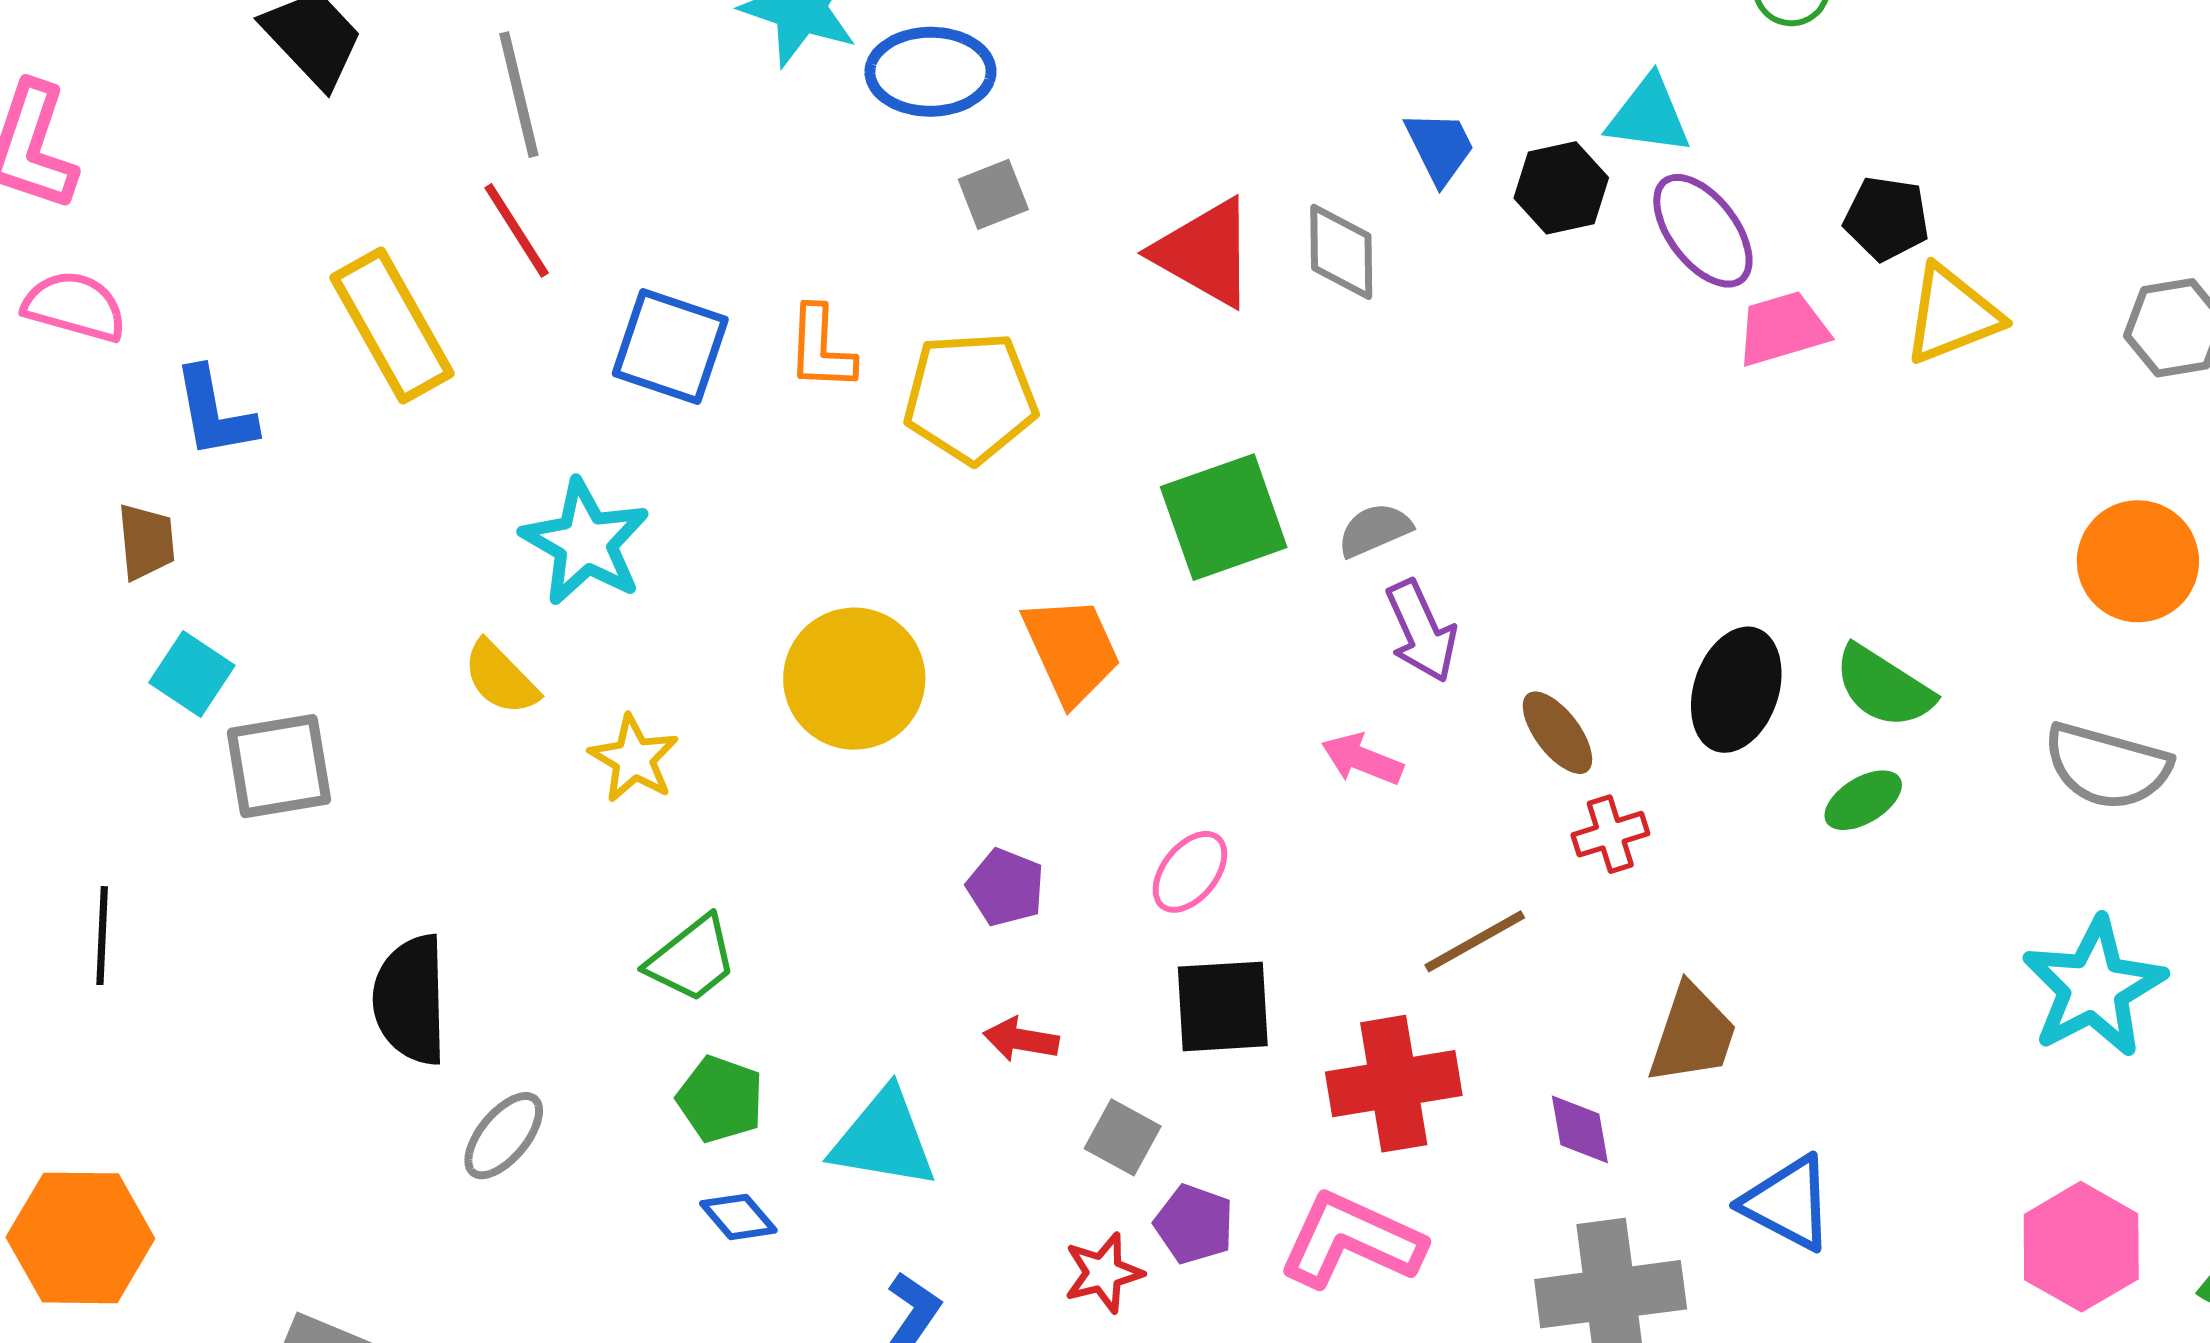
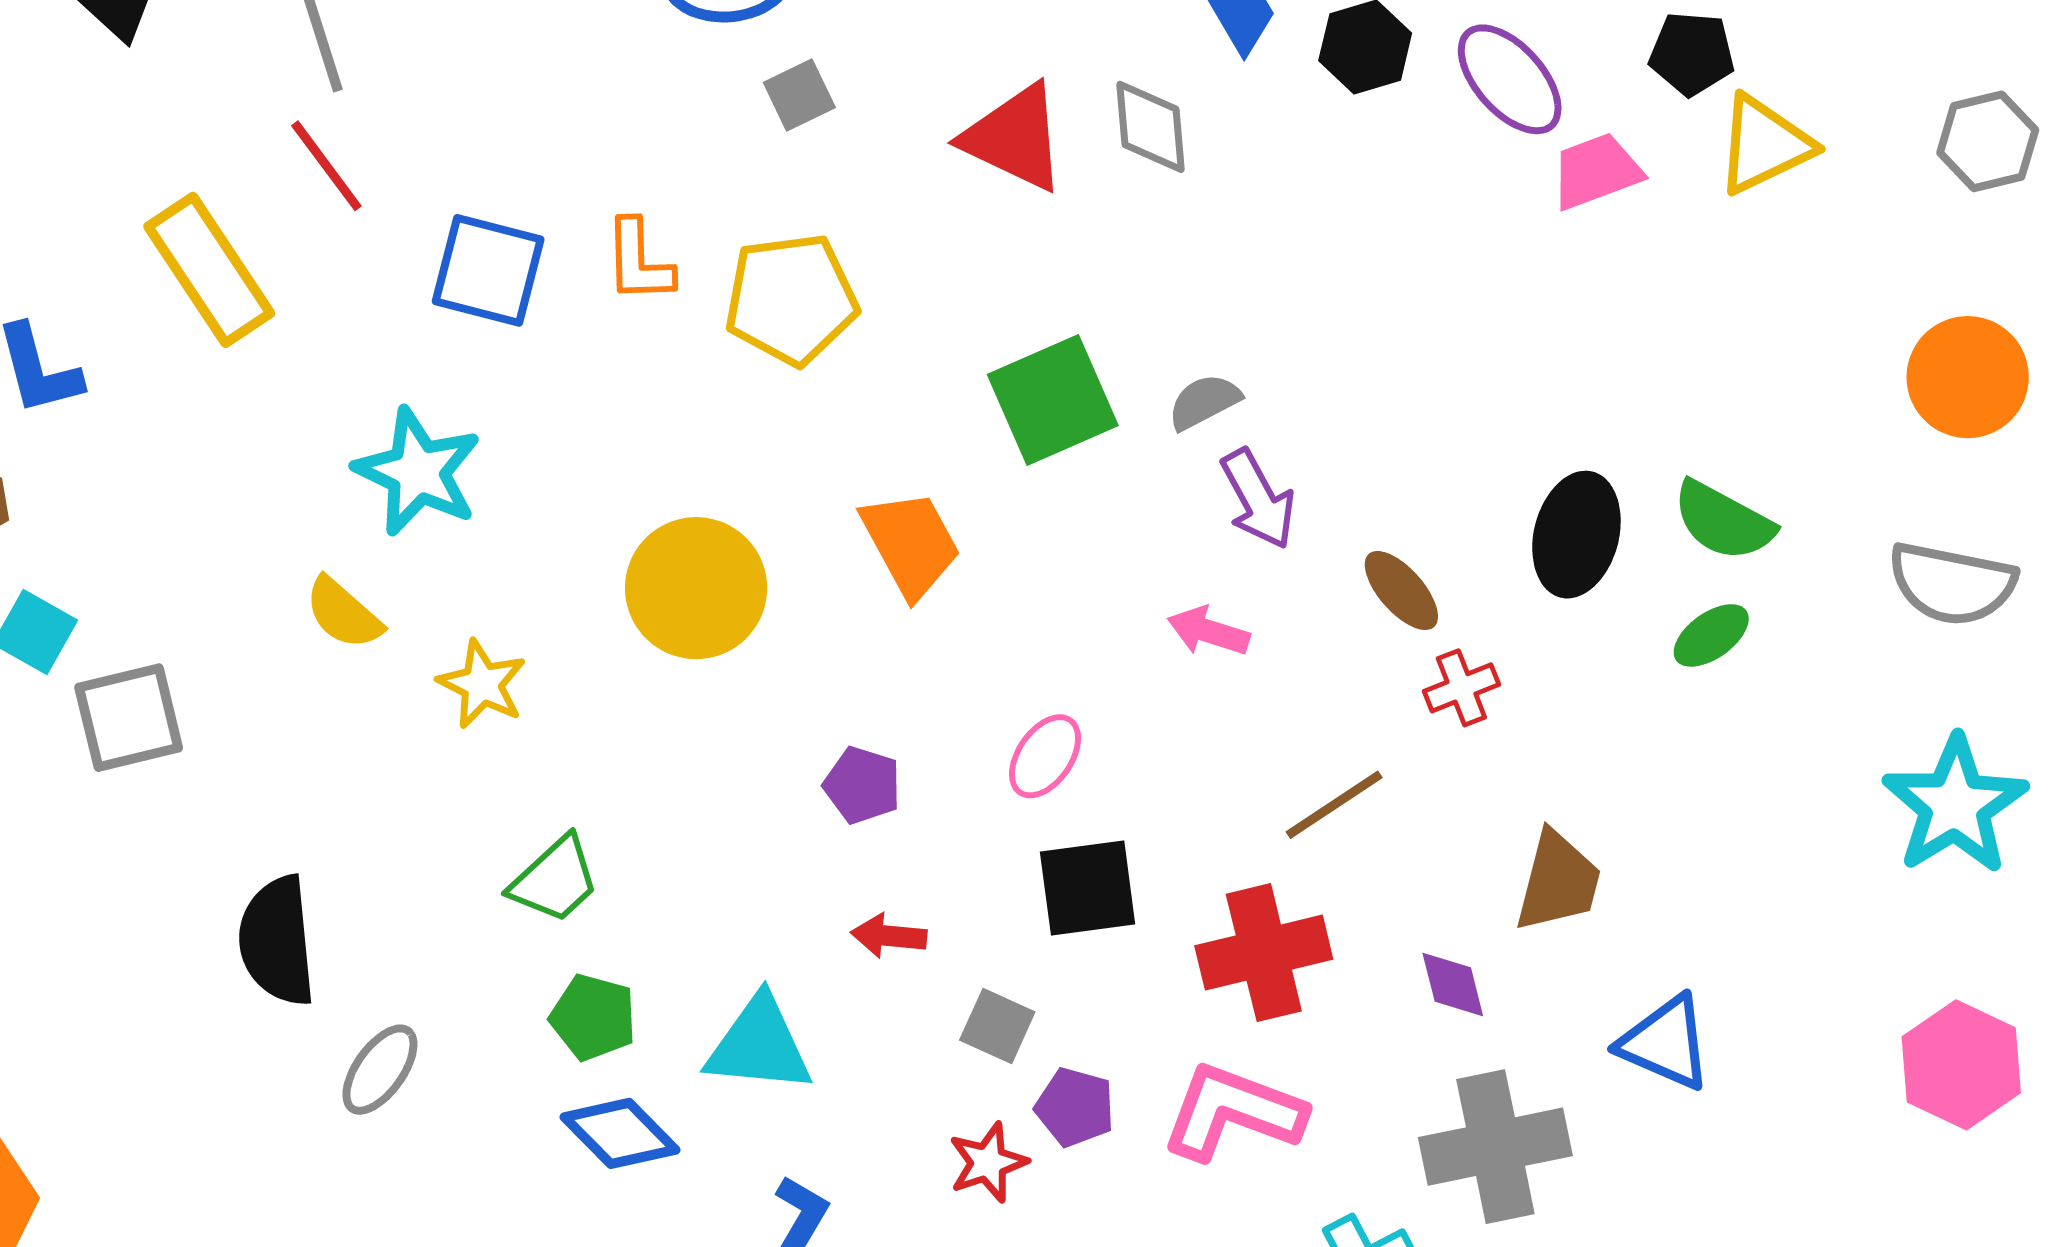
blue diamond: (738, 1217) -> (620, 1133), size x1.5

